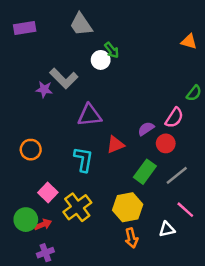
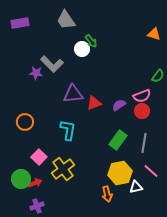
pink semicircle: (174, 118) -> (142, 96), turned 36
red circle: (166, 143) -> (142, 111), moved
red triangle: (115, 145) -> (94, 103), moved
gray line: (177, 175) -> (144, 143), turned -42
yellow hexagon: (128, 207) -> (120, 173), moved

